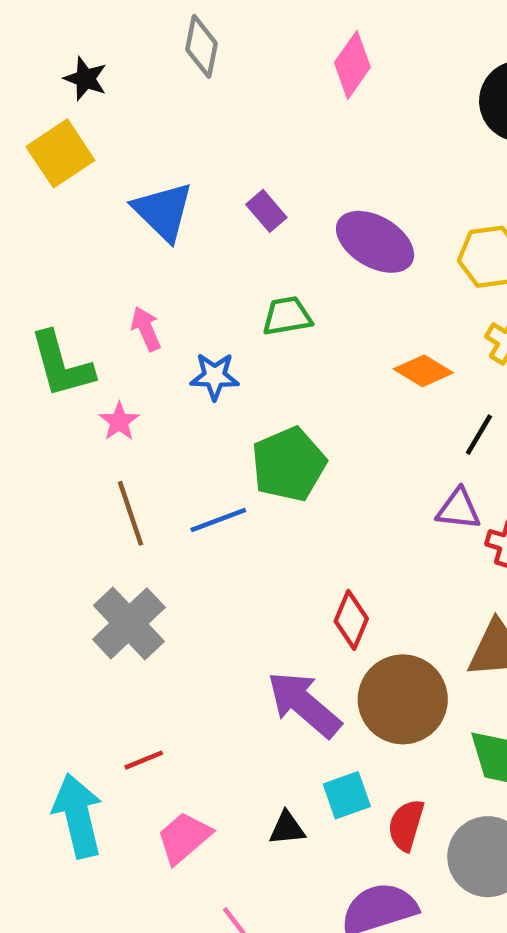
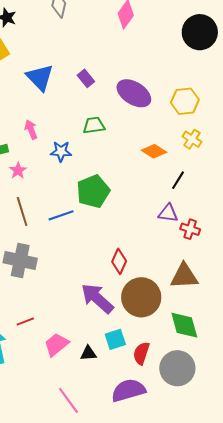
gray cross: (129, 623) -> (20, 260), turned -36
pink trapezoid: (184, 838) -> (56, 344), moved

